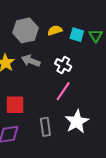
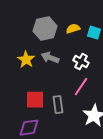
gray rectangle: (45, 127) -> (58, 105), moved

